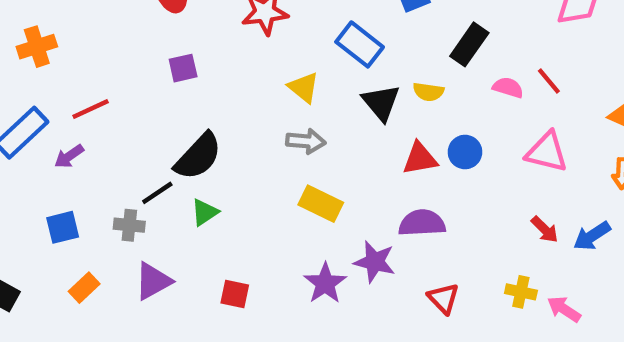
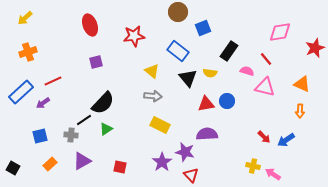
red line: (549, 81) -> (266, 59), moved
pink triangle: (547, 152) -> (265, 87), moved
red triangle: (443, 298) -> (191, 175), moved

